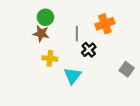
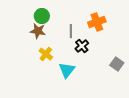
yellow cross: (50, 58) -> (46, 54), turned 32

